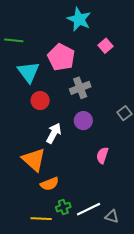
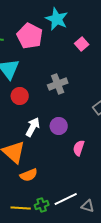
pink pentagon: (61, 57) -> (30, 36), moved
purple circle: (83, 121) -> (59, 126), moved
green cross: (63, 207) -> (42, 205), moved

